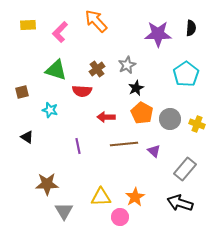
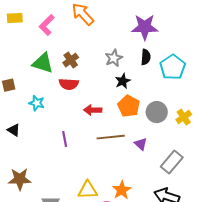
black semicircle: (191, 28) -> (146, 57), moved
brown cross: (97, 69) -> (71, 60), moved
yellow cross: (197, 124) -> (184, 117), turned 35
brown star: (47, 184) -> (20, 179), moved

